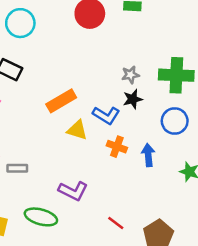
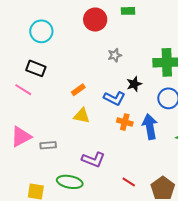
gray star: (130, 75) -> (115, 55), moved
orange rectangle: (61, 101) -> (78, 90), size x0.6
yellow triangle: (77, 130) -> (82, 116), moved
blue arrow: (148, 155) -> (150, 127), size x1.4

